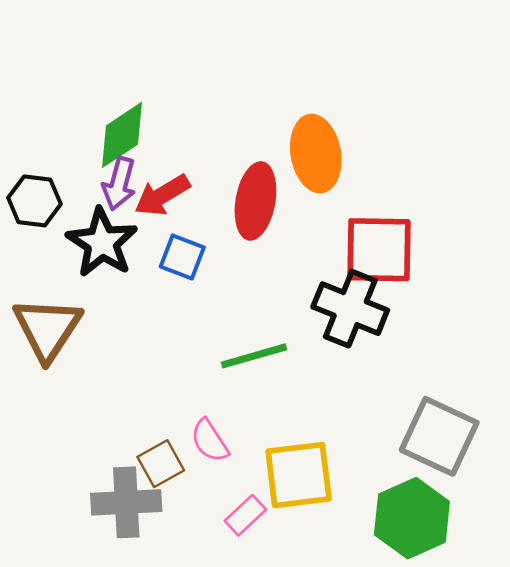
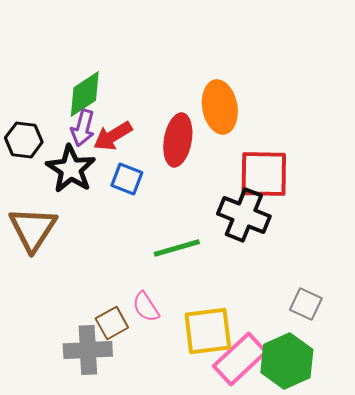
gray square: (439, 436) -> (306, 304), size x0.6
pink rectangle: (245, 515) -> (240, 359), moved, size x1.8

